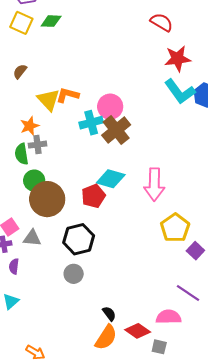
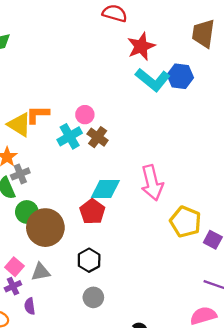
pink circle: (110, 107) -> (85, 115), size x0.7
brown cross: (116, 130) -> (98, 137), size x0.7
black hexagon: (79, 239) -> (89, 260), size x0.7

